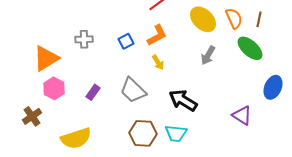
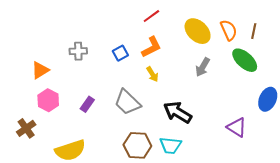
orange triangle: (46, 58) -> (40, 70), size x0.7

